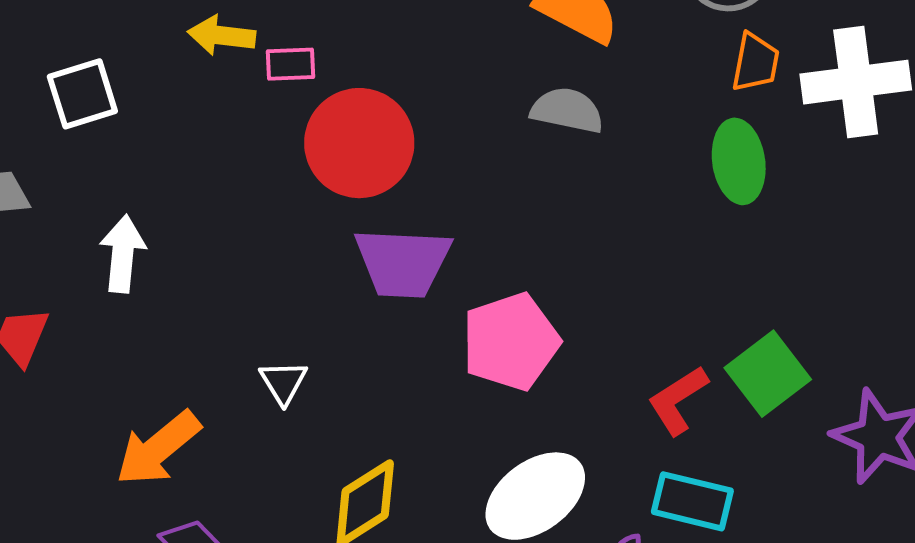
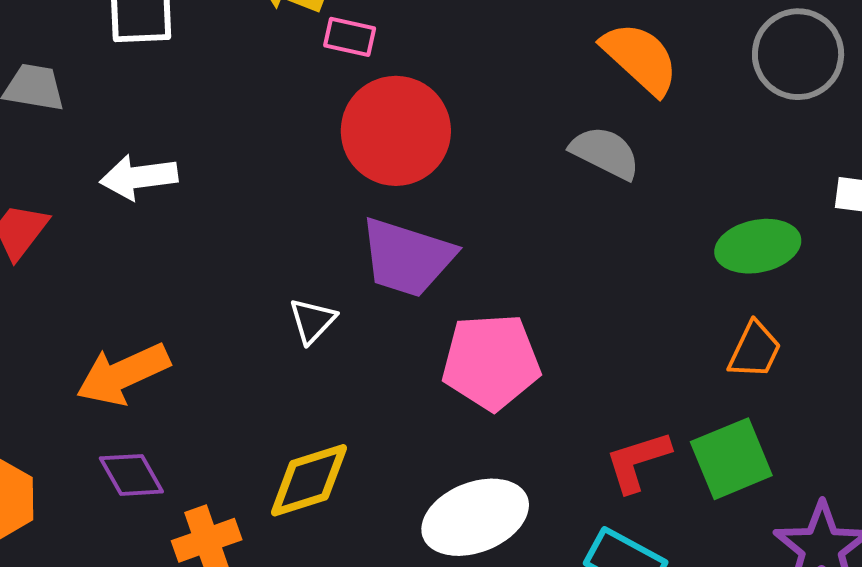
orange trapezoid: (755, 62) -> (755, 350), moved
green ellipse: (739, 161) -> (758, 246), turned 72
white arrow: (123, 254) -> (139, 177), turned -118
white triangle: (283, 382) -> (312, 321), moved

